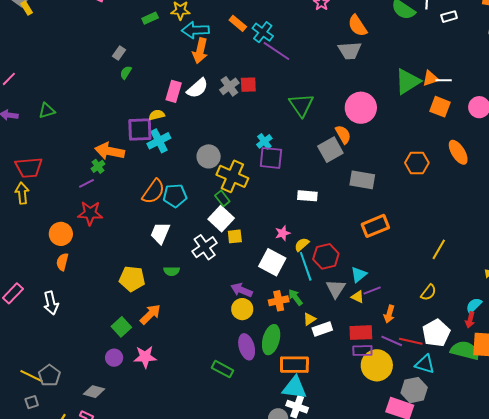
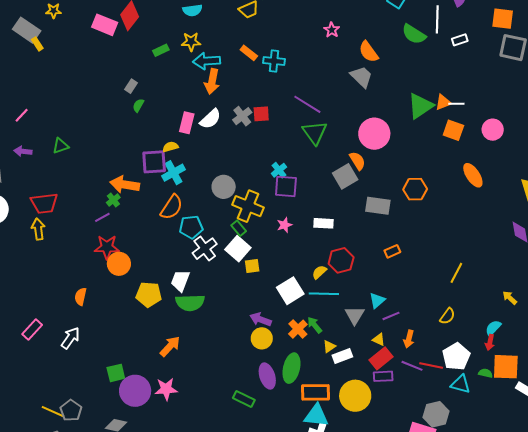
cyan cross: (263, 32) -> (274, 61), turned -30
gray trapezoid: (350, 50) -> (361, 77), turned -130
purple line: (276, 51) -> (307, 104), moved
orange hexagon: (417, 163) -> (415, 189), moved
orange semicircle: (153, 191) -> (172, 207), moved
orange rectangle: (375, 226) -> (392, 251), size x0.6
white trapezoid: (160, 233) -> (180, 281), moved
pink star: (283, 233) -> (284, 225), moved
orange circle: (61, 234) -> (119, 264), moved
white cross: (205, 247) -> (205, 249), moved
red hexagon: (326, 256) -> (341, 260), moved
white square: (272, 262) -> (290, 291), turned 32
cyan line: (306, 266) -> (324, 294), turned -68
green semicircle: (172, 271) -> (190, 303), size x1.8
yellow pentagon: (132, 279) -> (149, 294), moved
yellow triangle: (358, 297) -> (379, 340), moved
orange cross: (279, 301) -> (298, 329), turned -30
white arrow: (51, 303) -> (70, 338), turned -130
green square: (121, 327) -> (116, 373), moved, turned 30
red rectangle: (361, 333) -> (381, 358), turned -35
green semicircle: (465, 350) -> (485, 373), size x0.5
purple circle: (114, 358) -> (135, 391), size x1.8
cyan triangle: (425, 364) -> (461, 384), moved
yellow circle: (377, 365) -> (355, 396), moved

